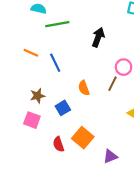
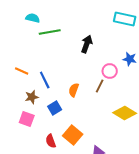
orange line: (31, 53) -> (22, 71), moved
blue line: (55, 63) -> (45, 80), moved
orange semicircle: (84, 88) -> (74, 90), turned 40

